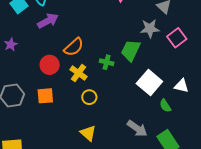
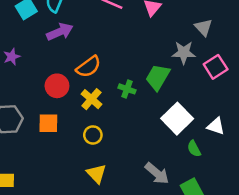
yellow circle: (89, 97) -> (93, 135), moved

